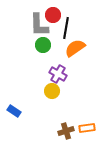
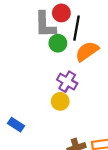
green circle: (43, 45) -> (58, 43), moved

